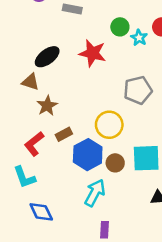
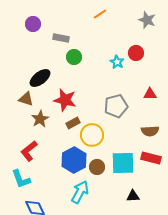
green circle: (120, 27) -> (74, 57), moved
red star: (92, 53) -> (65, 100), moved
brown rectangle: (64, 134) -> (73, 123), moved

